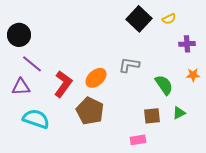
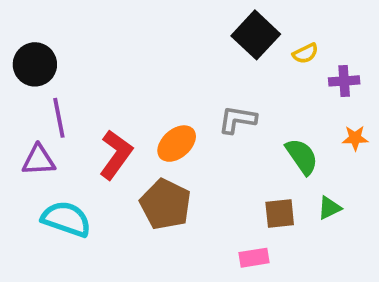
yellow semicircle: (169, 19) -> (305, 53), moved
purple line: (32, 64) -> (59, 118), turned 40

